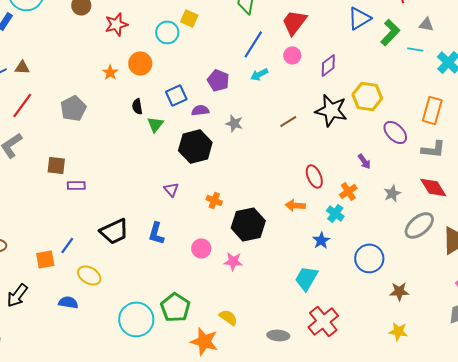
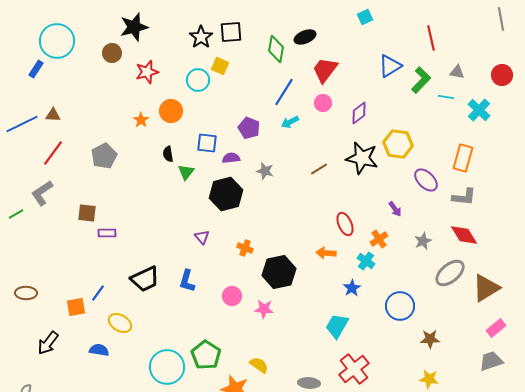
blue square: (176, 95) -> (207, 143), turned 30

